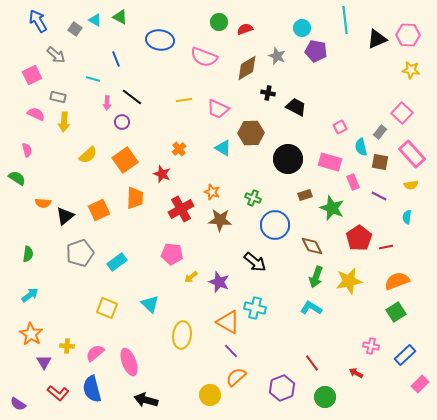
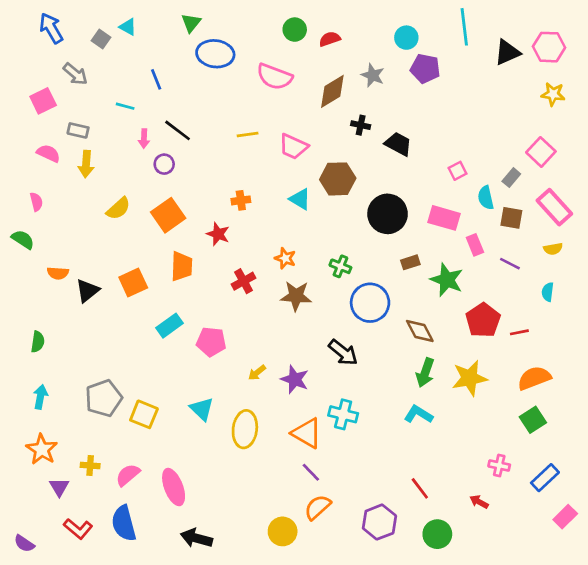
green triangle: (120, 17) -> (191, 23), moved, turned 42
orange cross: (179, 149) -> (241, 200), turned 32
red cross: (181, 209) -> (244, 281), size x0.7
gray pentagon: (80, 253) -> (104, 398), moved
pink pentagon: (172, 254) -> (211, 342), moved
cyan rectangle: (117, 262) -> (170, 326), moved
cyan arrow: (30, 295) -> (40, 397), turned -42
yellow ellipse: (182, 335) -> (245, 429), moved

